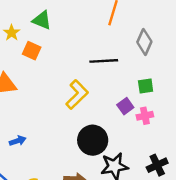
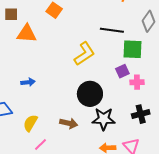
green square: (146, 86) -> (132, 49), moved, size x1.5
black cross: (157, 165) -> (141, 114), moved

